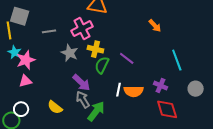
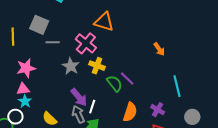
gray square: (20, 16) -> (39, 25), moved
pink cross: (82, 29) -> (86, 43), turned -30
cyan star: (15, 52) -> (25, 101), moved
green semicircle: (102, 65) -> (115, 83), moved, turned 108
white line: (119, 90) -> (92, 107), moved
orange semicircle: (134, 91) -> (130, 112), turned -78

